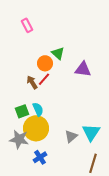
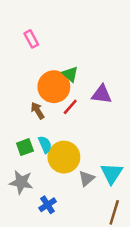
orange circle: (45, 63) -> (54, 87), size x1.6
red line: (44, 79) -> (70, 107), moved
yellow circle: (36, 128) -> (64, 157), moved

